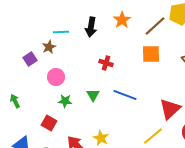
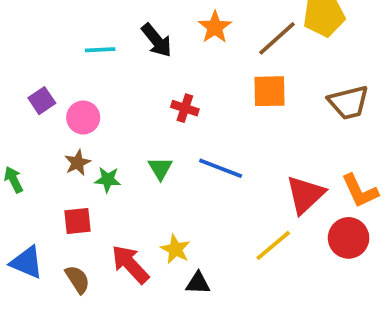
black arrow: (91, 27) -> (157, 40), turned -48
brown star: (49, 47) -> (78, 163), moved
pink circle: (56, 77) -> (83, 117), moved
red square: (49, 123) -> (78, 221), turned -35

